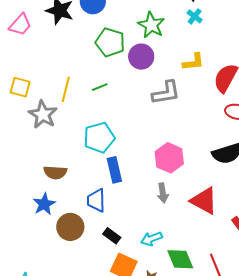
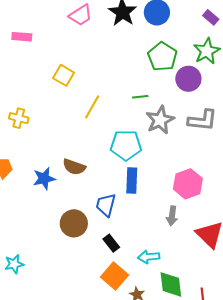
yellow line: (66, 89) -> (92, 107), moved
gray star: (43, 115) -> (160, 120), moved
blue star: (44, 204) -> (44, 179), moved

